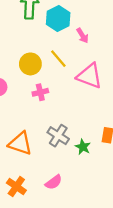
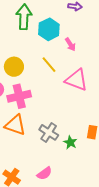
yellow circle: (30, 64) -> (14, 67), moved
pink cross: (40, 92) -> (19, 96), moved, size x1.6
orange triangle: (20, 143) -> (15, 125), moved

